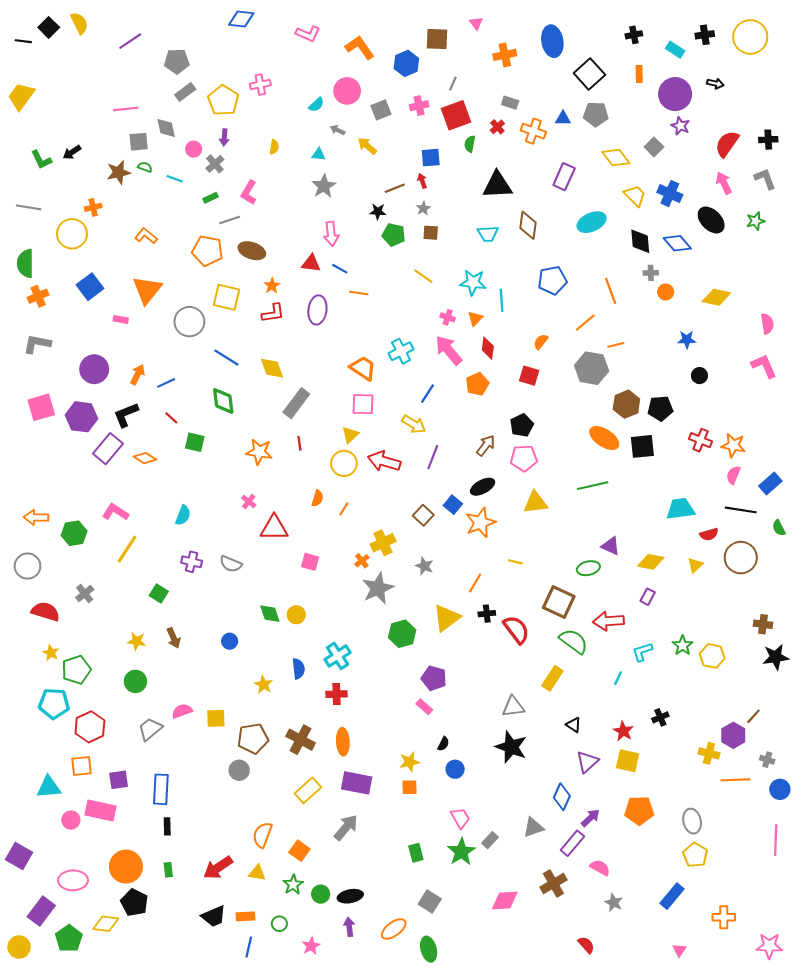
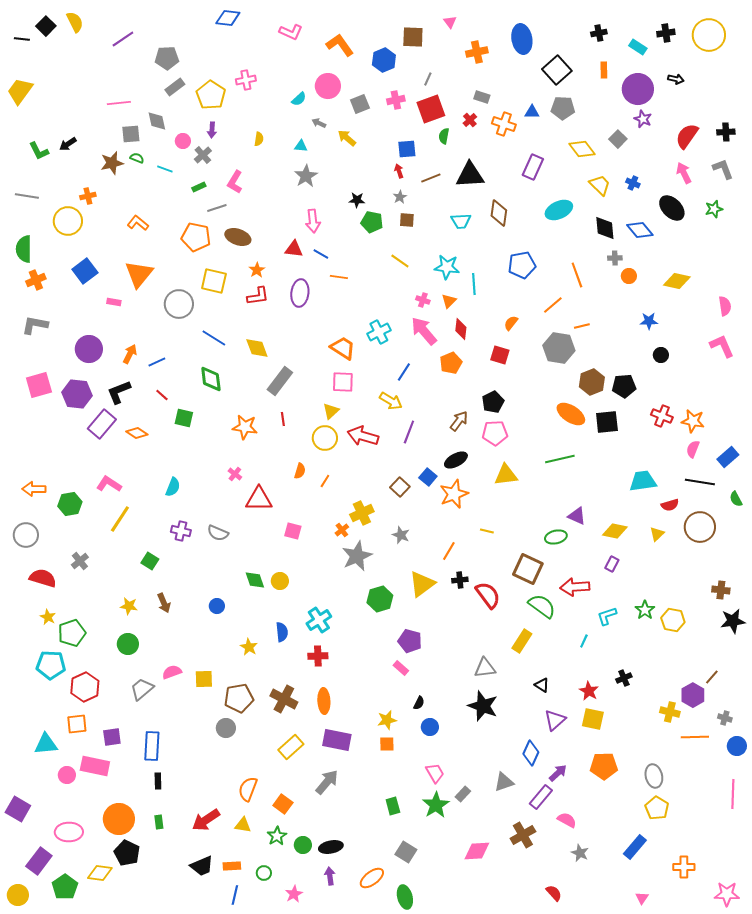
brown line: (395, 188) -> (431, 178), moved
blue cross: (670, 194) -> (633, 183), size x0.6

